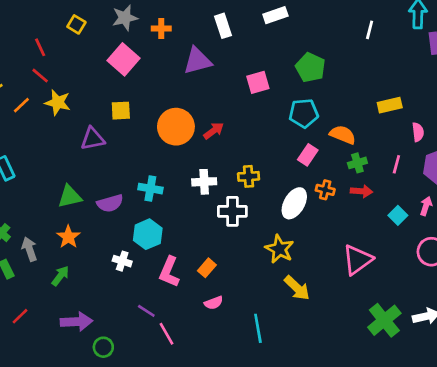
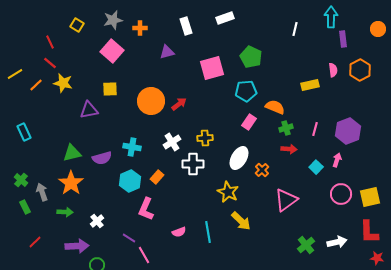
purple triangle: (197, 61) -> (167, 52), size x0.7
pink square: (258, 82) -> (212, 68), size x1.4
pink semicircle: (418, 132) -> (333, 70), moved
white cross: (204, 182) -> (172, 142), turned -30
orange cross: (325, 190) -> (262, 170), moved, turned 32
orange star: (68, 237) -> (71, 183), size x1.4
white cross: (122, 261) -> (97, 221), moved, turned 32
orange rectangle: (207, 268) -> (157, 177), moved
green arrow: (60, 276) -> (65, 212), turned 56
green cross: (384, 320) -> (306, 245), size x0.7
cyan line: (258, 328) -> (208, 232), moved

